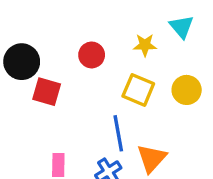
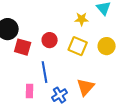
red circle: (92, 55) -> (50, 40), moved
blue line: (118, 133) -> (45, 72), moved

